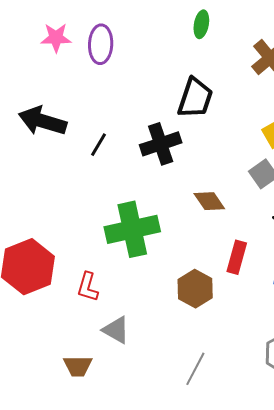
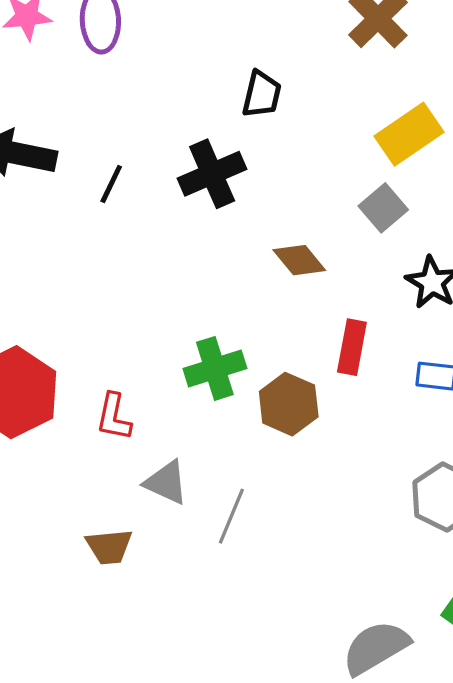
black trapezoid: (195, 98) -> (262, 94), size x0.7
green cross: (132, 229) -> (215, 368), moved, size x0.7
gray line: (195, 369) -> (231, 516), moved

